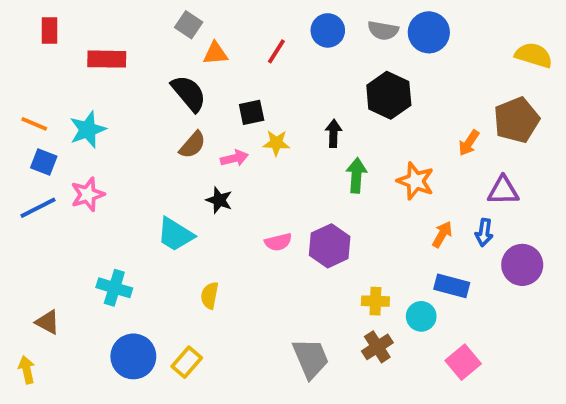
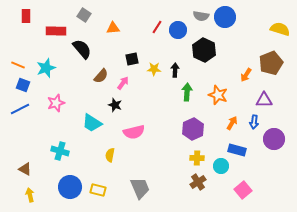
gray square: (189, 25) -> (84, 15), moved
blue circle: (328, 30) -> (178, 30), moved
red line: (276, 51) -> (157, 27), moved
black semicircle: (189, 93) -> (82, 49), moved
yellow star: (276, 143) -> (154, 69), moved
pink arrow: (234, 158) -> (123, 83), turned -40
pink star: (88, 194) -> (56, 103), moved
pink semicircle: (278, 242) -> (134, 132), moved, size x1.5
purple hexagon: (330, 246) -> (193, 129), moved
gray trapezoid: (311, 358) -> (140, 188), moved
yellow rectangle: (187, 362) -> (98, 190), turned 63
yellow arrow: (27, 370) -> (30, 195), moved

